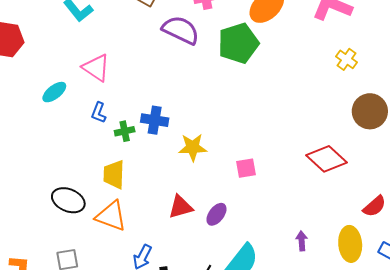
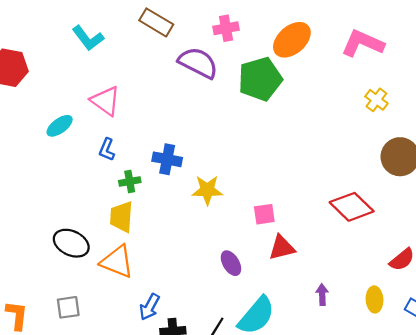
green cross: (125, 131) -> (130, 182), moved
red triangle: (181, 207) -> (282, 248), moved
purple ellipse: (216, 214) -> (231, 263), turned -70
yellow ellipse: (350, 244) -> (375, 299), size x0.7

